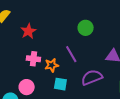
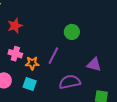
purple line: (71, 54) -> (53, 56), turned 48
cyan square: (60, 84) -> (30, 84), moved

